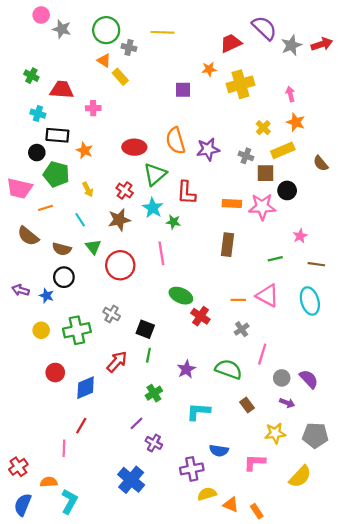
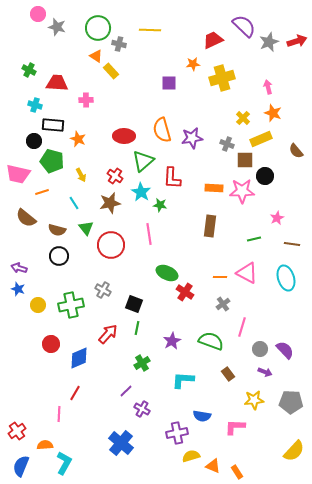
blue star: (47, 296) -> (18, 289), moved
yellow semicircle: (300, 477) -> (294, 451), moved

